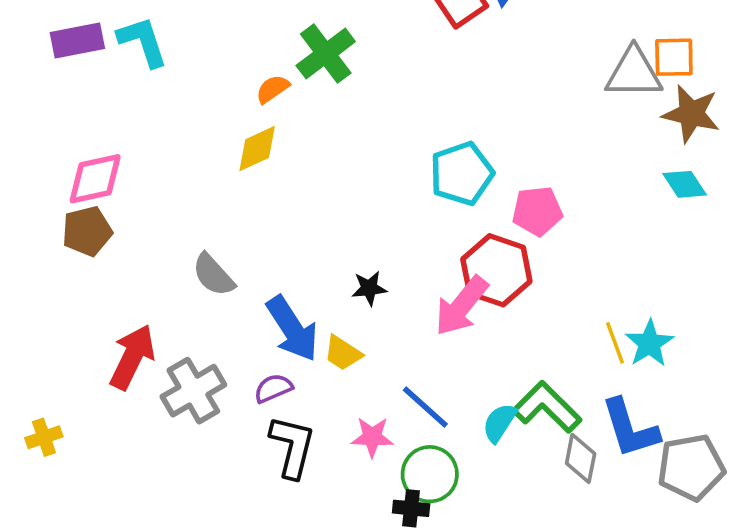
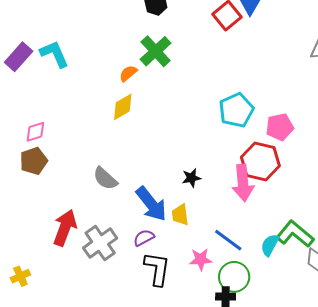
purple rectangle: (77, 41) -> (19, 57), turned -32
pink diamond: (95, 179) -> (35, 132), size x0.7
pink arrow: (461, 306) -> (243, 183), turned -39
yellow trapezoid: (343, 353) -> (180, 215), turned 55

